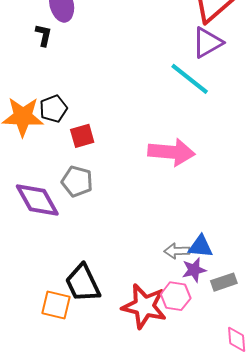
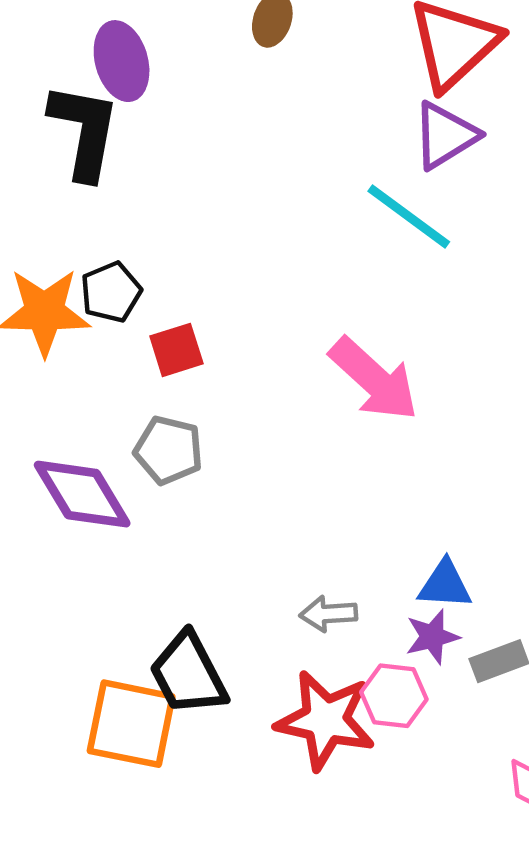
black L-shape: (44, 35) -> (84, 131), size x2.0
pink arrow: (171, 152) -> (374, 379), turned 39
gray arrow: (177, 251) -> (328, 614), moved
orange square: (56, 305) -> (131, 724), size x1.4

